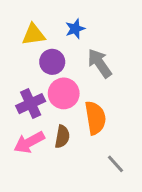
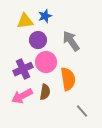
blue star: (75, 29) -> (45, 16), moved

